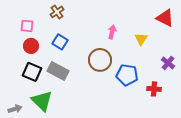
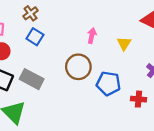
blue square: (60, 42) -> (35, 37), moved

